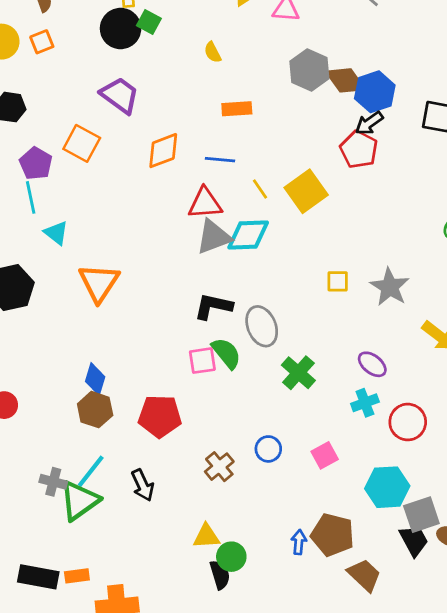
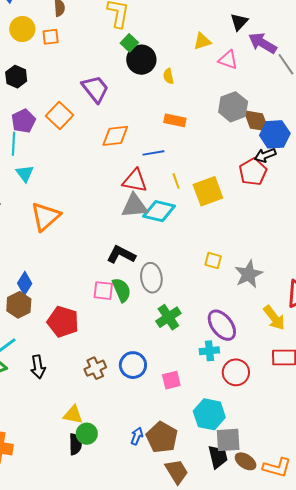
black circle: (121, 29) -> (141, 60), moved
blue line: (220, 160) -> (153, 153), turned -30
purple ellipse: (372, 364) -> (222, 325), size x1.5
blue circle: (268, 449) -> (133, 365), size x1.4

